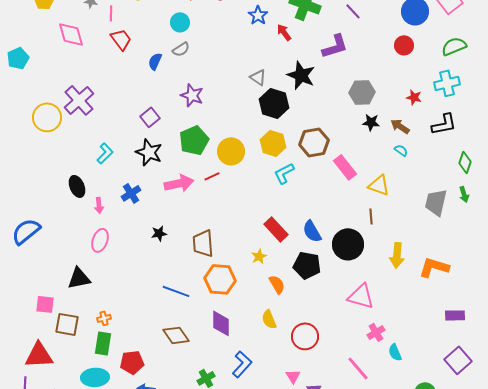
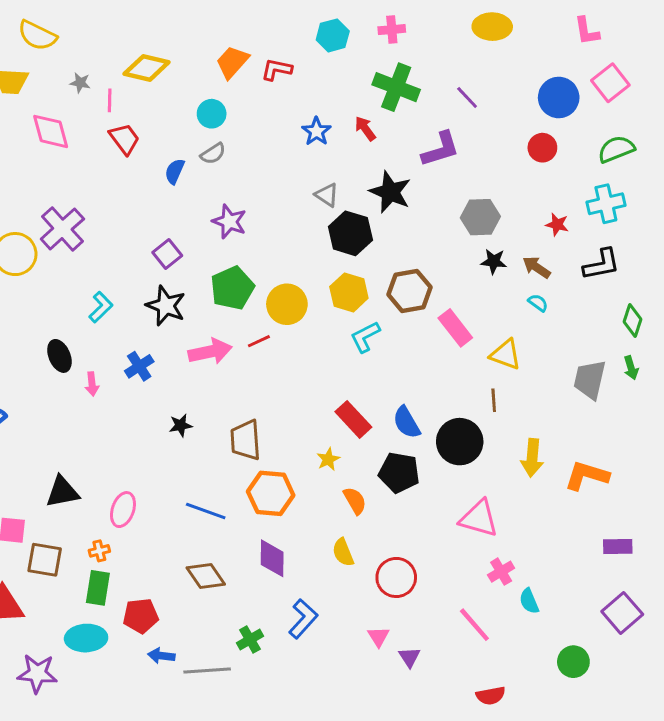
blue star: (258, 15) -> (316, 131), moved
pink ellipse: (100, 240) -> (123, 510), moved

